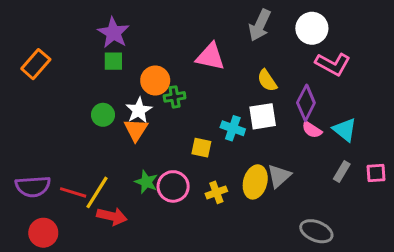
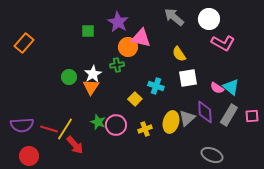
gray arrow: (260, 25) -> (174, 17), turned 105
purple star: (113, 33) -> (118, 22), moved
green square: (113, 61) -> (88, 31), moved
orange circle: (155, 80) -> (128, 47), moved
purple diamond: (306, 103) -> (205, 112), moved, turned -30
white square: (263, 116) -> (188, 78), moved
pink semicircle: (312, 130) -> (217, 88), moved
yellow square: (201, 148) -> (135, 99), turned 32
gray rectangle: (342, 172) -> (229, 115), size x1.5
red arrow: (112, 216) -> (75, 145), turned 36

